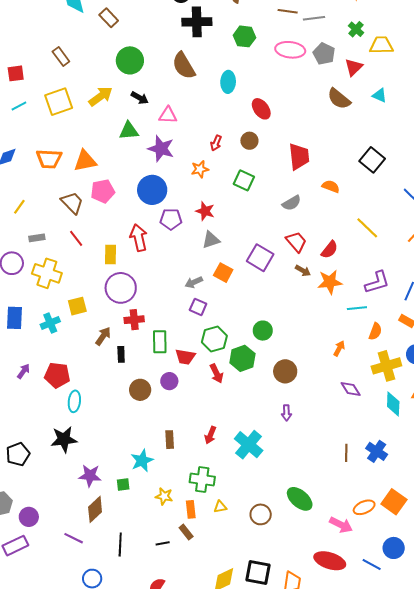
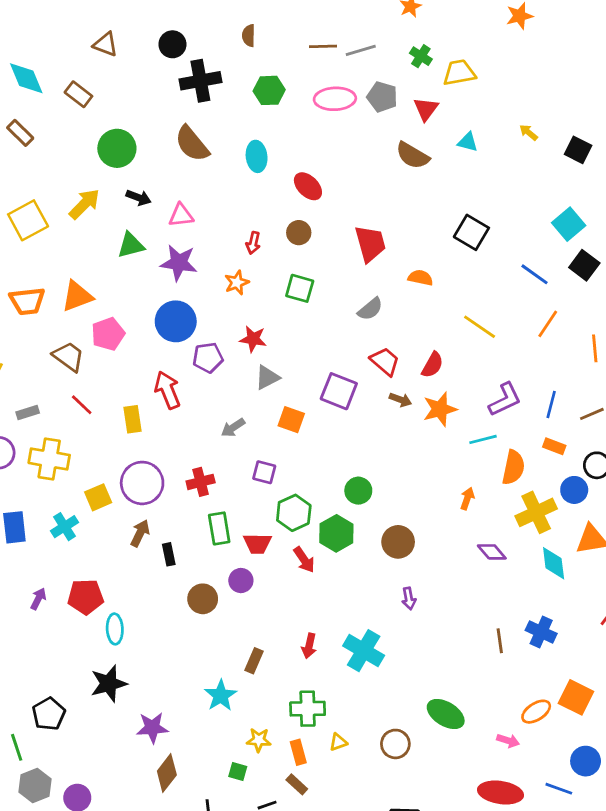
brown rectangle: (61, 56) -> (20, 133), moved
gray arrow: (194, 282) -> (233, 428), moved
purple circle: (121, 288) -> (142, 483), moved
red cross: (134, 320) -> (201, 482), moved
orange semicircle: (375, 331) -> (513, 467), size x1.4
brown rectangle: (170, 440) -> (254, 661), turned 36
green square: (123, 484) -> (238, 771), moved, turned 32
pink arrow: (341, 525) -> (508, 741), size x0.7

